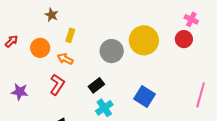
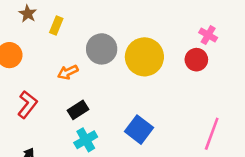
yellow rectangle: (70, 35) -> (56, 25), moved
gray circle: (112, 51) -> (102, 49), moved
orange arrow: (65, 59) -> (68, 72), moved, turned -56

